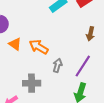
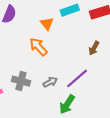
orange triangle: (15, 44) -> (47, 24), moved
gray arrow: (57, 65) -> (50, 82), moved, turned 32

